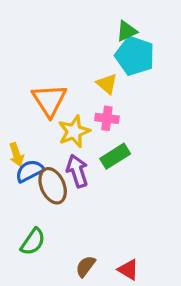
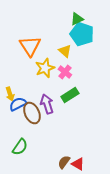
orange triangle: (49, 100) -> (30, 46), moved
pink cross: (107, 118) -> (65, 72), turned 32
yellow star: (74, 131) -> (45, 68), moved
brown semicircle: (86, 266) -> (64, 162), moved

